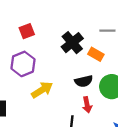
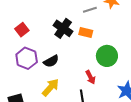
black semicircle: (84, 81) -> (51, 61), moved
yellow arrow: (42, 90) -> (51, 87), moved

